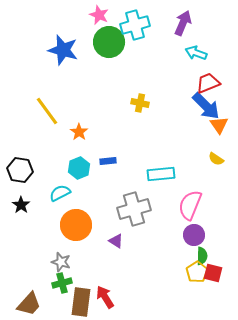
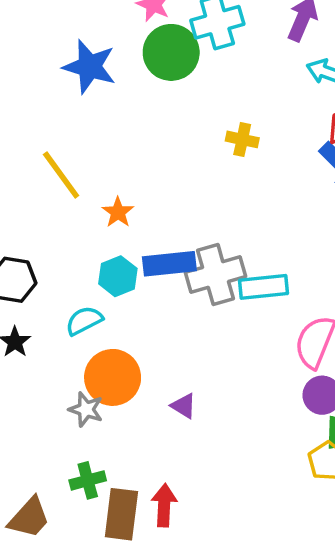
yellow cross: (140, 103) -> (242, 139), moved
blue rectangle: (108, 161) -> (169, 264), size x1.8
gray cross: (134, 209) -> (216, 274), moved
gray star: (61, 262) -> (86, 409), moved
red arrow: (105, 297) -> (164, 505), turned 35

